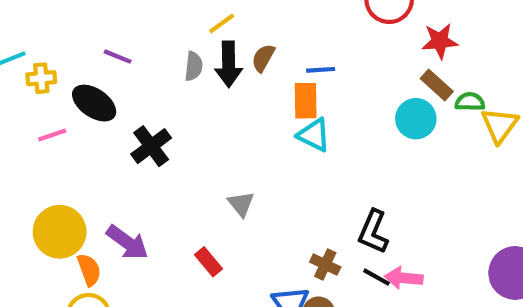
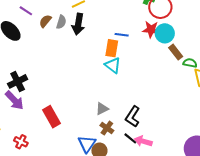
red star: (440, 41) -> (151, 30), moved
brown semicircle: (263, 58) -> (45, 21), moved
cyan circle: (416, 119) -> (165, 33), moved
black cross: (151, 146) -> (18, 81), moved
gray triangle: (241, 204) -> (102, 109), moved, turned 32
red rectangle: (209, 262) -> (51, 117), size x1.5

